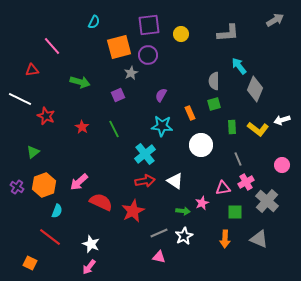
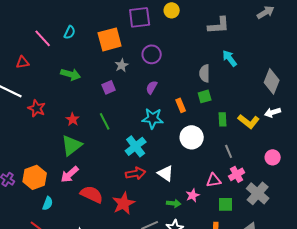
cyan semicircle: (94, 22) -> (70, 32), moved
yellow circle: (181, 34) -> (172, 10), moved
purple circle: (148, 55) -> (152, 54), moved
gray diamond: (255, 89) -> (272, 81), moved
green triangle: (33, 152) -> (72, 145), moved, size x1.6

